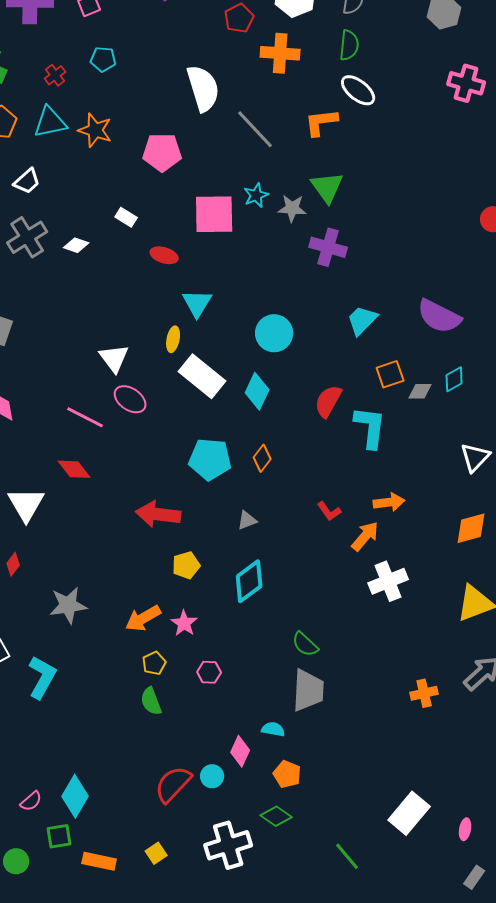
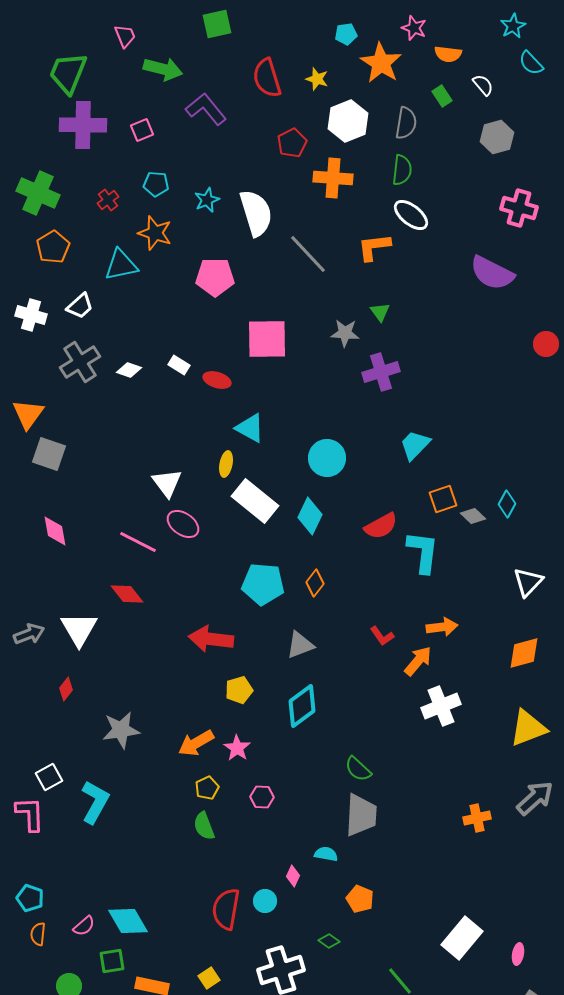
cyan triangle: (50, 122) -> (121, 265), moved
orange star: (95, 130) -> (155, 233), moved
green triangle: (327, 187) -> (380, 312), size x0.6
cyan star: (256, 195) -> (207, 200), moved
white rectangle: (126, 217) -> (179, 365), moved
purple cross: (328, 247) -> (381, 372), turned -33
cyan triangle: (197, 303) -> (250, 428), turned -32
purple semicircle: (439, 316) -> (492, 273), moved
cyan diamond: (454, 379) -> (507, 504), turned -32
gray diamond: (420, 391) -> (473, 516), turned 45
red semicircle: (328, 401) -> (381, 526), turned -148
gray triangle: (247, 520) -> (300, 645), size x1.4
pink diamond: (240, 751) -> (293, 876), size x0.7
orange pentagon: (287, 774) -> (360, 899), moved
red semicircle: (173, 784) -> (226, 909), turned -33
cyan diamond: (75, 796) -> (128, 921), turned -60
green diamond: (276, 816) -> (329, 941), size x0.7

